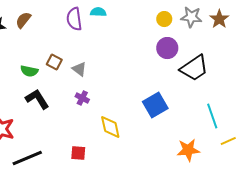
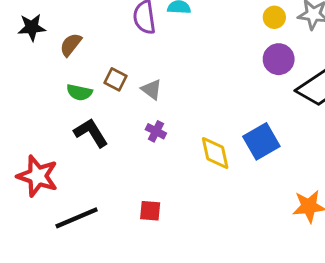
brown semicircle: (23, 20) -> (71, 45), moved
yellow diamond: (110, 127) -> (215, 153), moved

